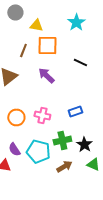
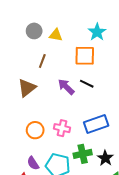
gray circle: (15, 12) -> (34, 31), moved
orange square: (47, 45) -> (85, 56), moved
black line: (80, 62) -> (87, 84), moved
blue rectangle: (75, 111) -> (96, 124), size x1.6

